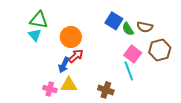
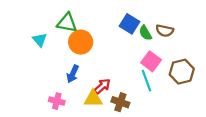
green triangle: (39, 20) -> (67, 23), moved
brown hexagon: (160, 50) -> (182, 72), moved
red arrow: (76, 56) -> (102, 86), moved
yellow triangle: (69, 85) -> (93, 99), moved

